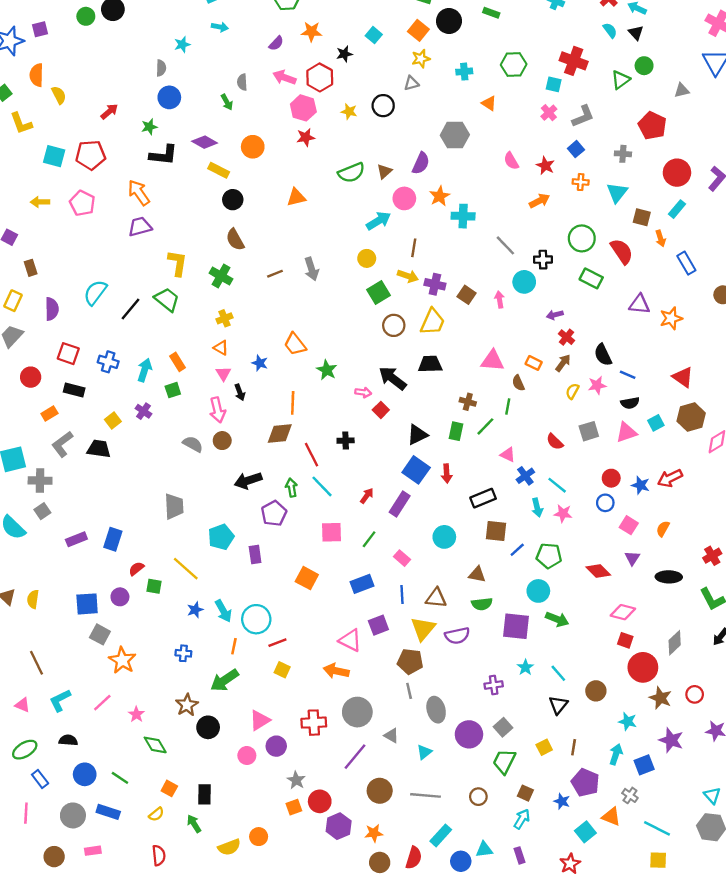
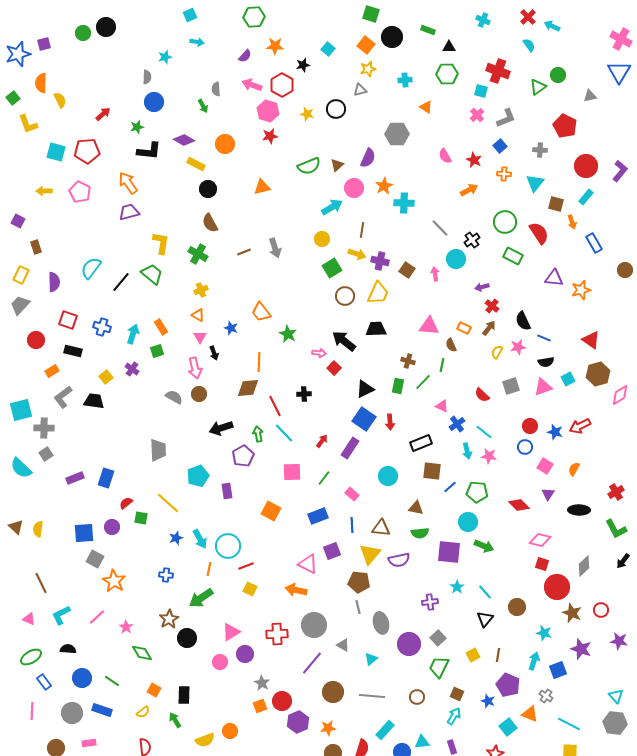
black triangle: (636, 33) -> (449, 47), moved, turned -48
black cross: (543, 260) -> (472, 240), turned -35

